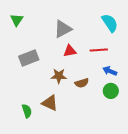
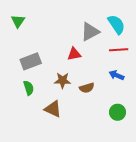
gray triangle: (63, 29) -> (90, 32), moved
red line: (99, 50) -> (119, 50), moved
green circle: (111, 91) -> (118, 112), moved
green semicircle: (27, 111) -> (29, 88), moved

